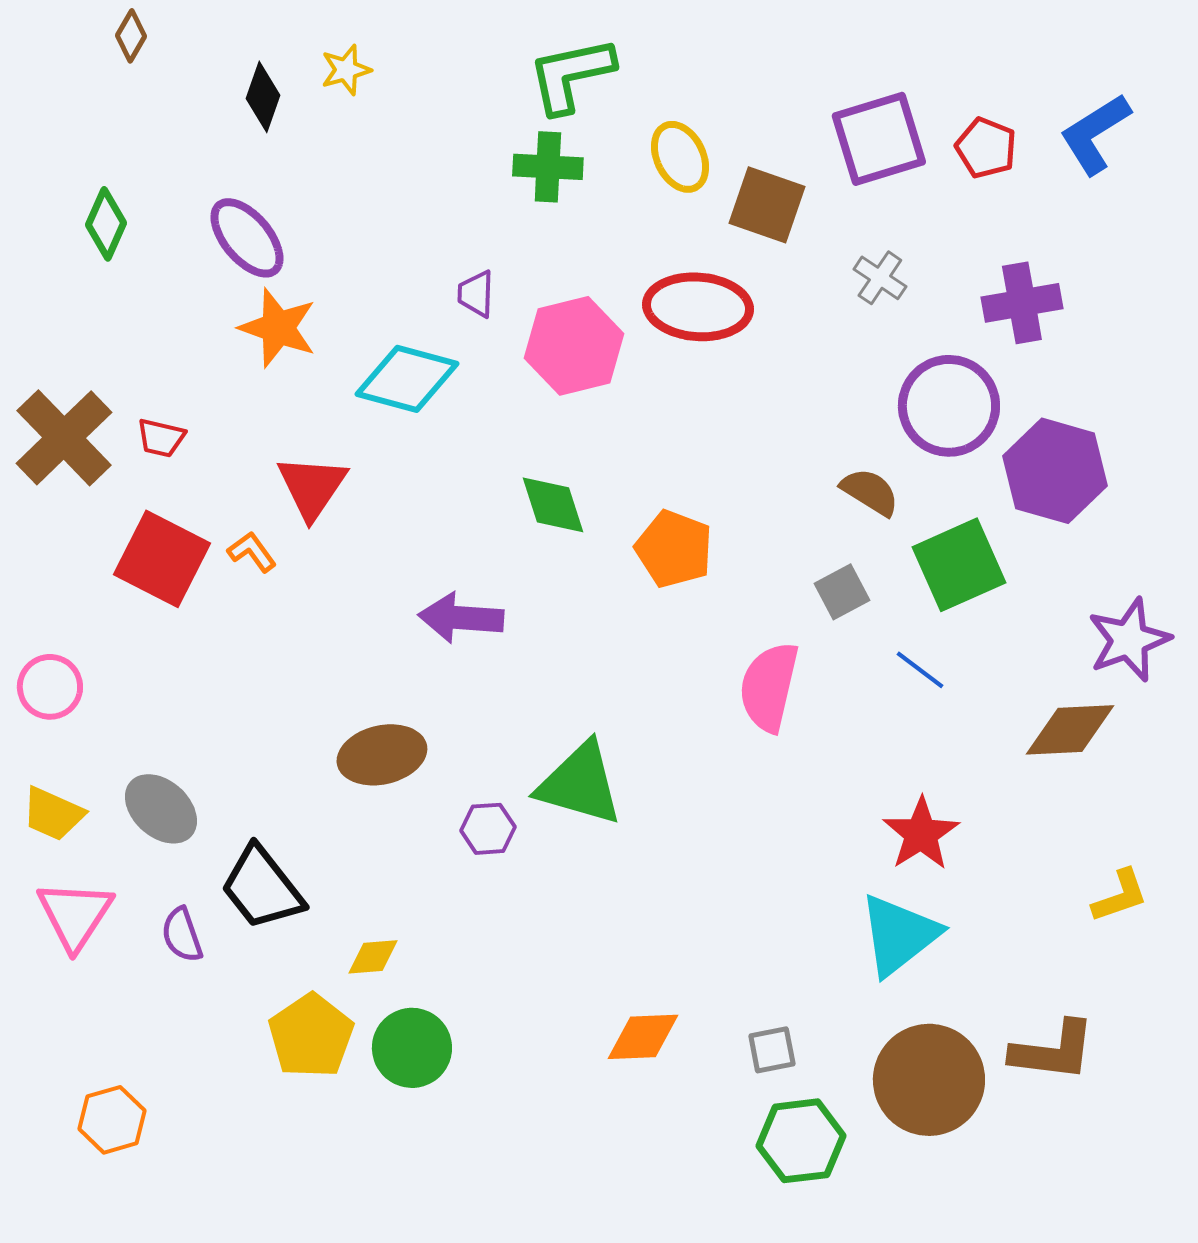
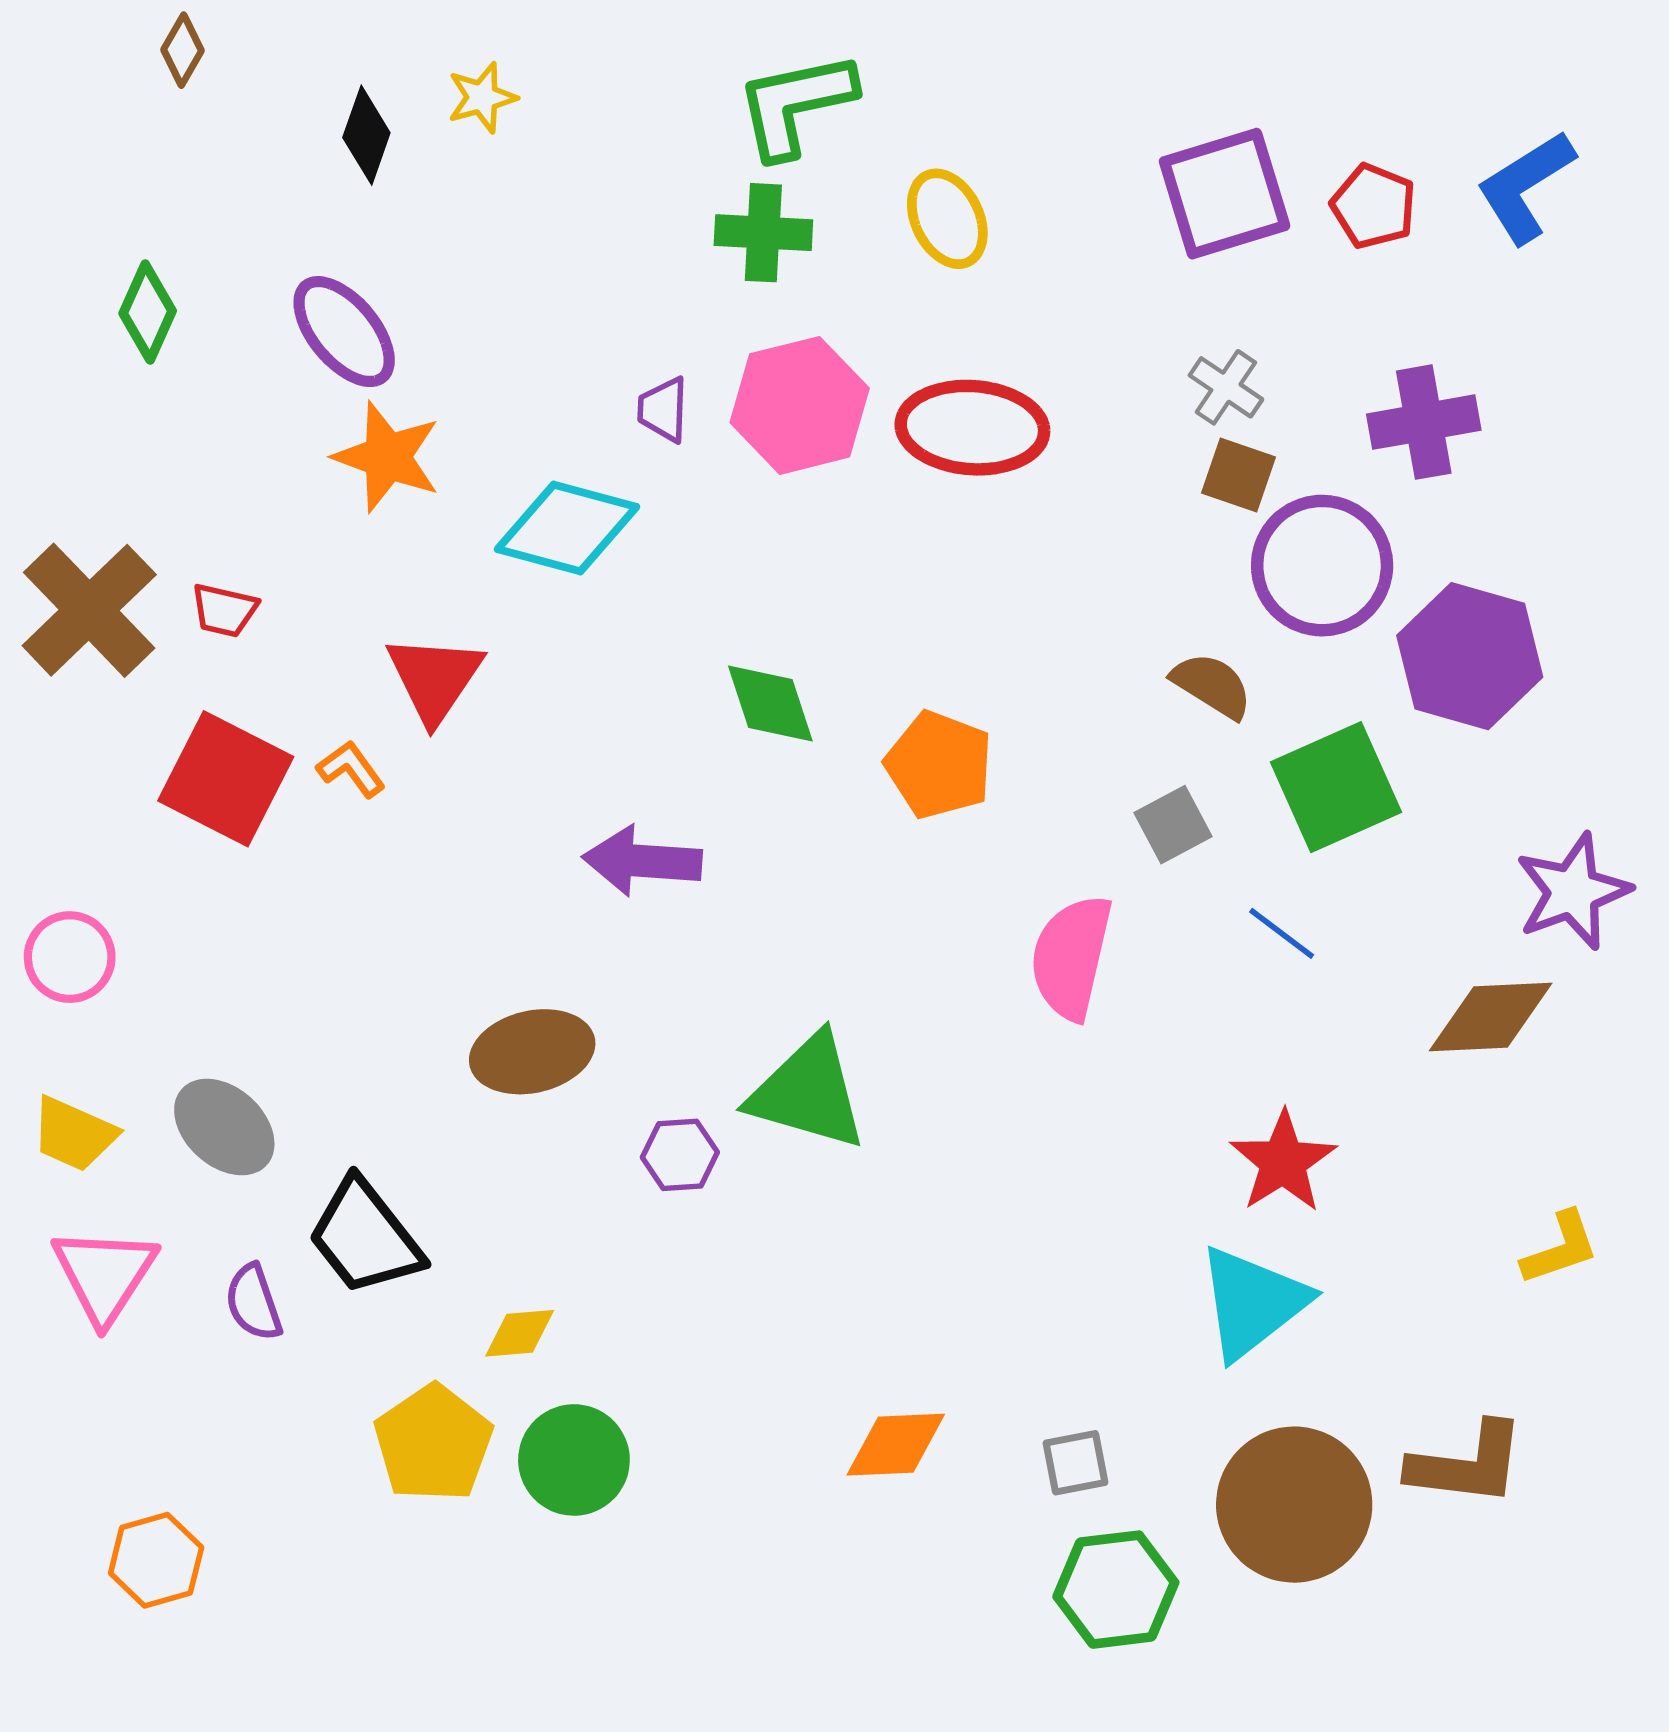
brown square: (767, 205) -> (1238, 475), moved, size x0.7
pink hexagon: (574, 346) -> (800, 405), moved

